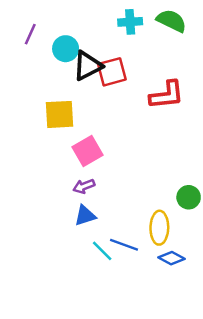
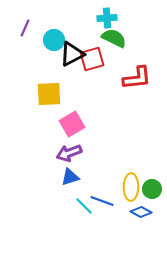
green semicircle: (172, 21) -> (114, 38), moved
purple arrow: (84, 186) -> (69, 153), size x1.4
green circle: (189, 197) -> (152, 189), moved

